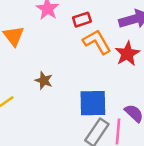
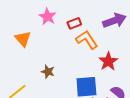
red star: (127, 54) -> (108, 61), moved

